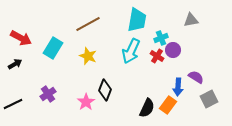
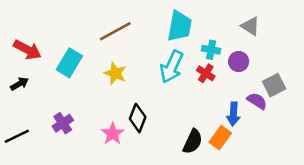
gray triangle: (191, 20) -> (250, 26), turned 42
cyan cross: (161, 38) -> (211, 50), turned 32
purple circle: (173, 50) -> (239, 62), moved
gray square: (209, 99) -> (274, 85), moved

